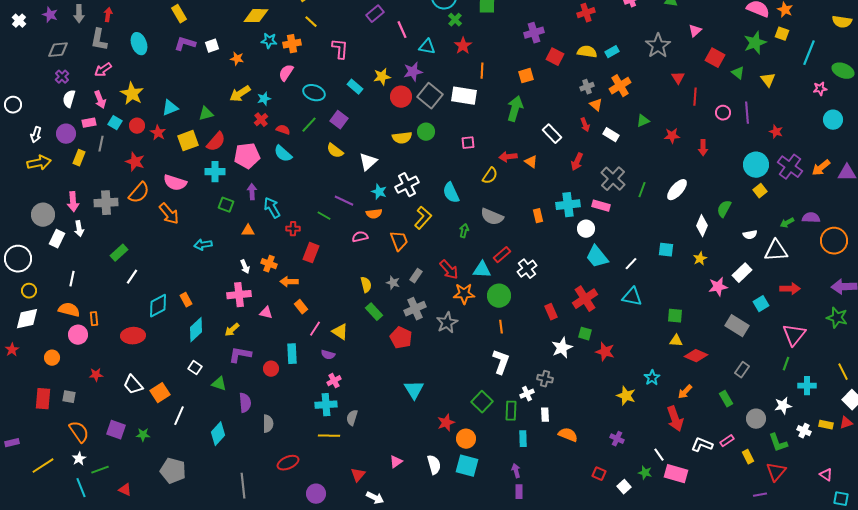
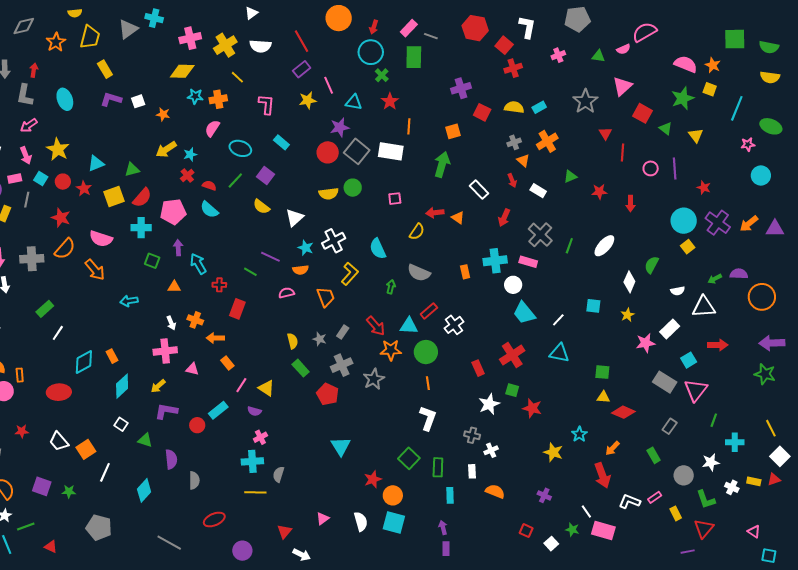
pink triangle: (695, 31) -> (622, 86), size x1.5
yellow star: (382, 77) -> (308, 100), moved
pink triangle: (794, 335) -> (696, 390), moved
cyan rectangle: (292, 354) -> (218, 410), turned 54
white cross: (527, 394) -> (491, 450), moved
gray line: (243, 486) -> (169, 543), turned -55

